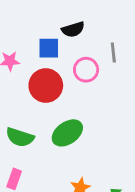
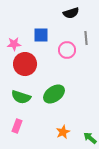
black semicircle: (73, 29) -> (71, 13), moved
red circle: (46, 86) -> (25, 64), moved

